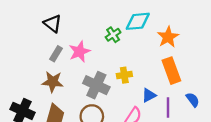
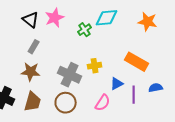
orange star: (168, 37) -> (148, 22), moved, turned -30
pink star: (80, 52) -> (55, 18), moved
orange rectangle: (171, 71) -> (137, 62), turned -40
blue semicircle: (193, 100) -> (156, 88), turned -64

